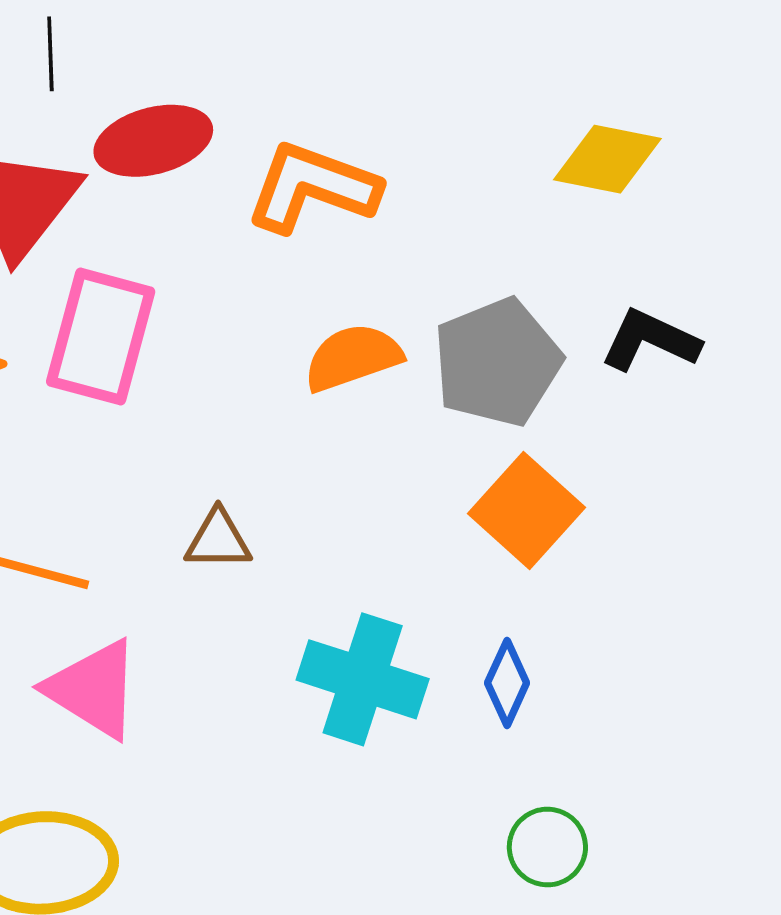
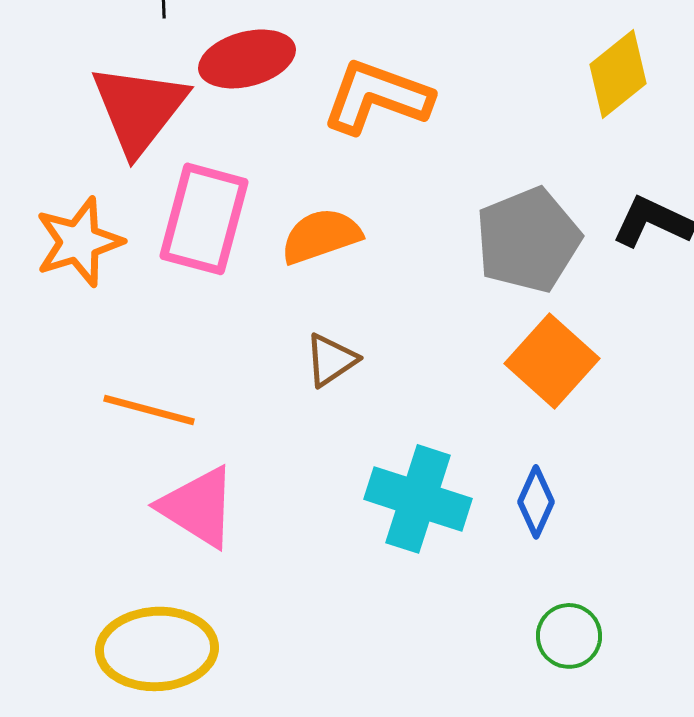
yellow diamond: (607, 159) -> (618, 74), turned -50
orange semicircle: (353, 357) -> (321, 236), moved
brown triangle: (218, 540) -> (331, 360), moved, turned -34

